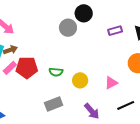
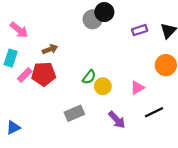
gray circle: (68, 28) -> (93, 19), moved
brown arrow: (10, 50) -> (50, 49), moved
green semicircle: (56, 72) -> (89, 77), moved, turned -56

